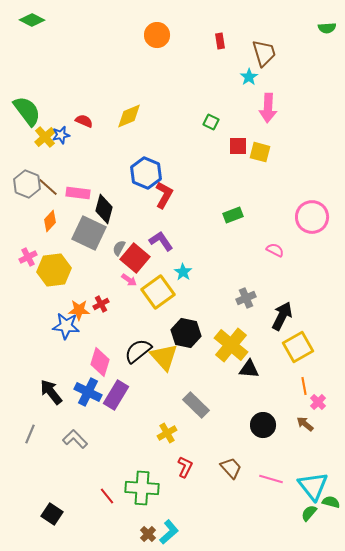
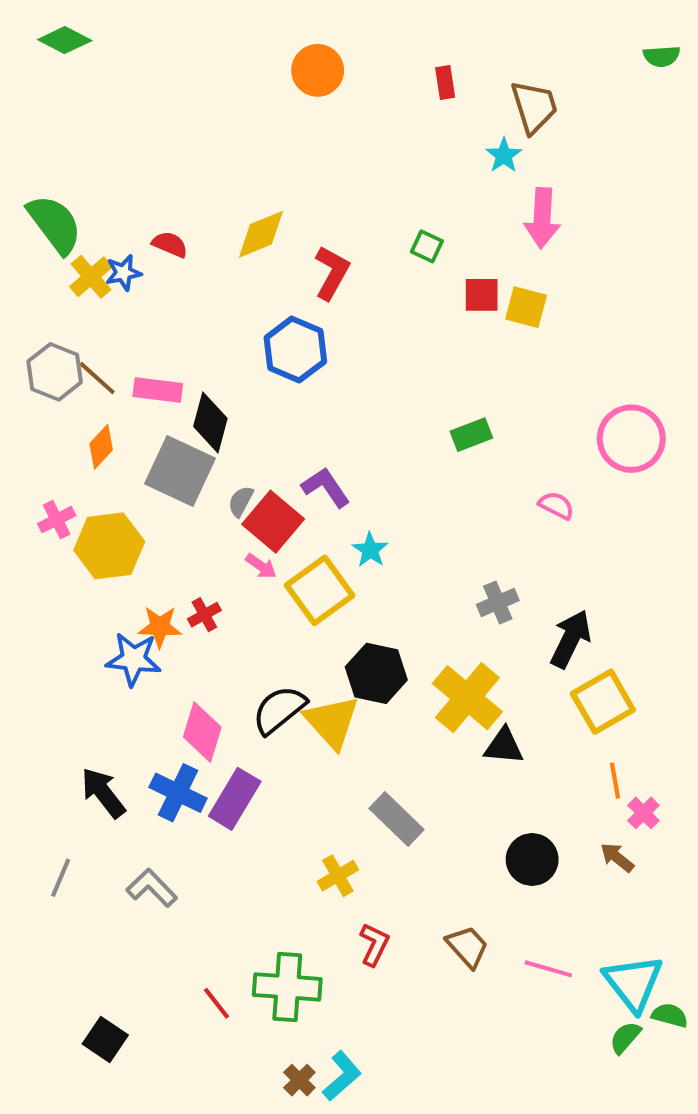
red L-shape: (164, 195) -> (332, 273), moved

